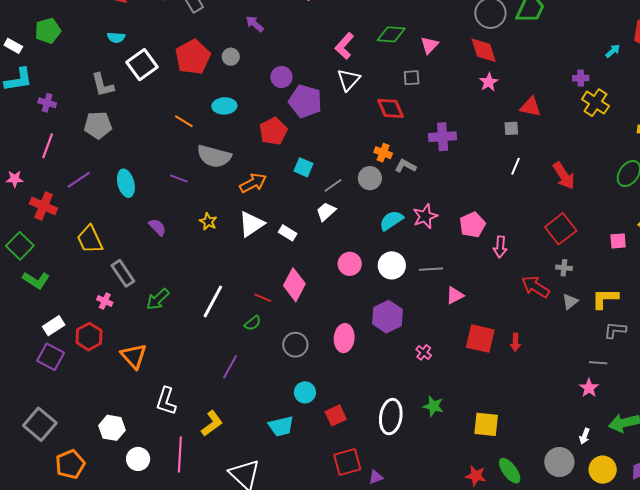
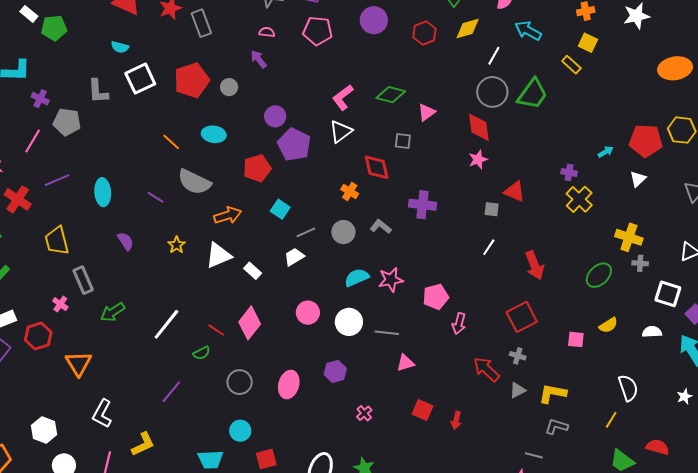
white rectangle: (13, 46) -> (29, 14), moved
gray pentagon: (98, 125) -> (67, 122), moved
orange cross: (383, 153) -> (350, 192), moved
purple hexagon: (387, 317) -> (335, 371), size x0.7
red square: (480, 339) -> (422, 410), size x0.7

